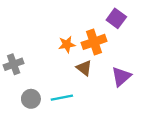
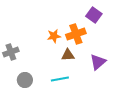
brown triangle: (84, 68) -> (68, 55), turned -40
cyan line: (62, 98) -> (60, 79), moved

